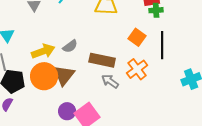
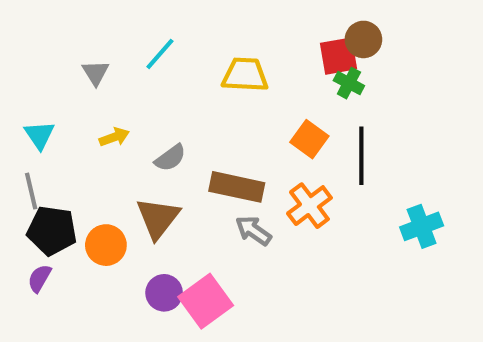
green cross: (156, 10) -> (349, 83), turned 32
yellow arrow: (43, 51) -> (114, 137), moved, size x0.6
orange circle: (44, 76) -> (106, 245), moved, size x0.7

